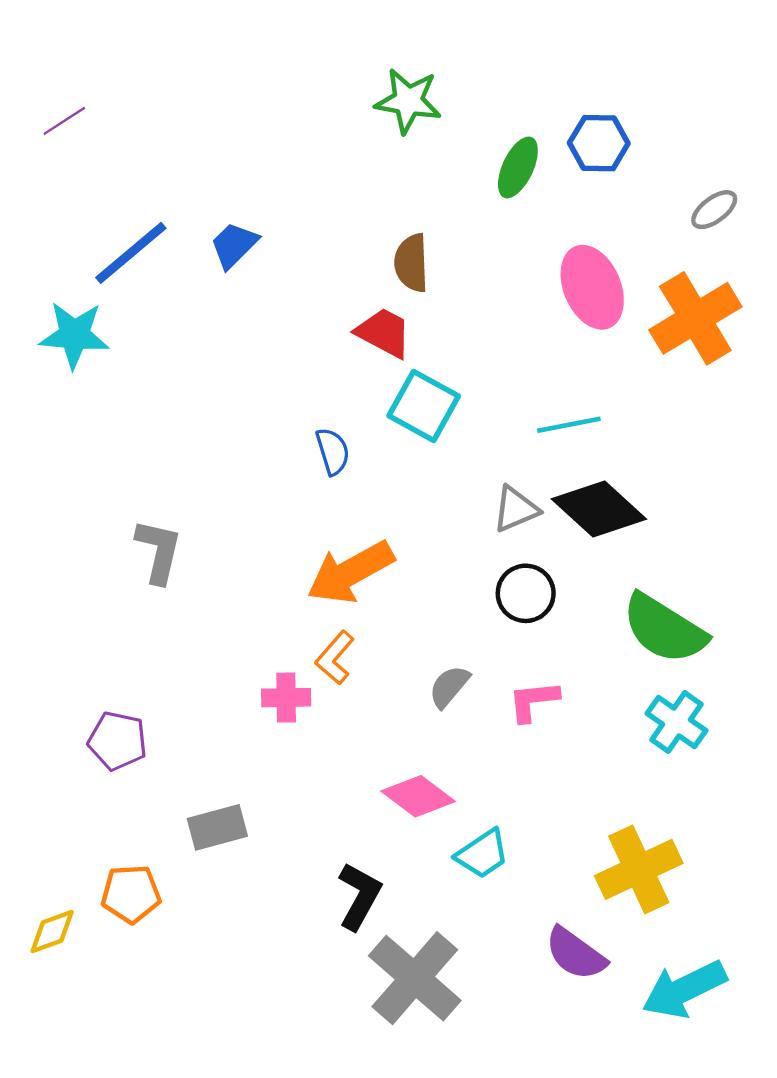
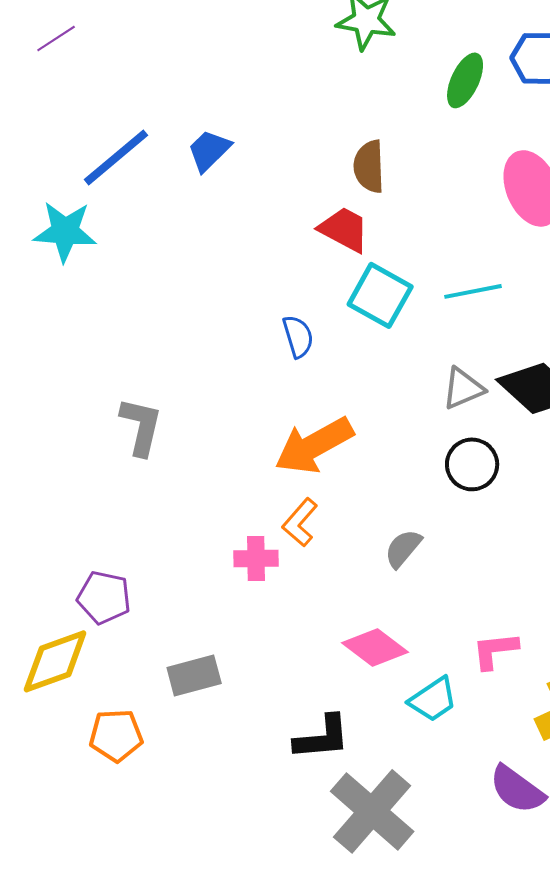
cyan line: (569, 425) -> (473, 291), moved
pink L-shape: (533, 701) -> (495, 650), moved
black L-shape: (359, 896) -> (322, 737), turned 56
yellow diamond: (52, 932) -> (55, 661), moved, size x1.6

